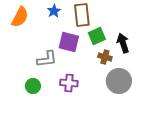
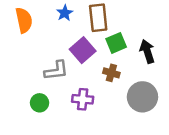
orange semicircle: (20, 17) -> (24, 20), turned -40
purple square: (69, 42) -> (83, 50), turned 35
brown cross: (105, 57) -> (111, 73), moved

